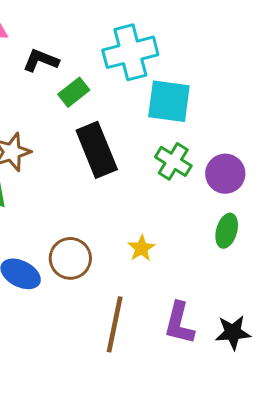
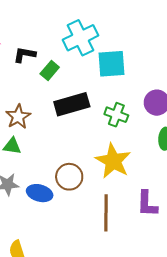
black rectangle: (97, 150) -> (72, 104), turned -72
green cross: (173, 161) -> (116, 115), moved
yellow star: (141, 248) -> (113, 161), size x2.0

